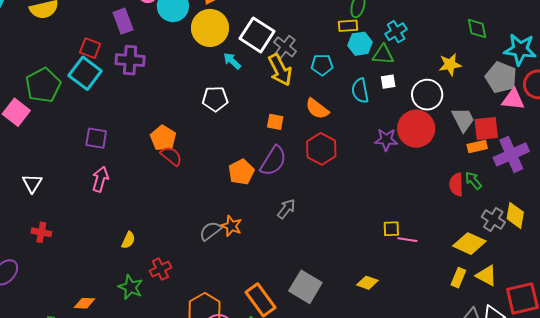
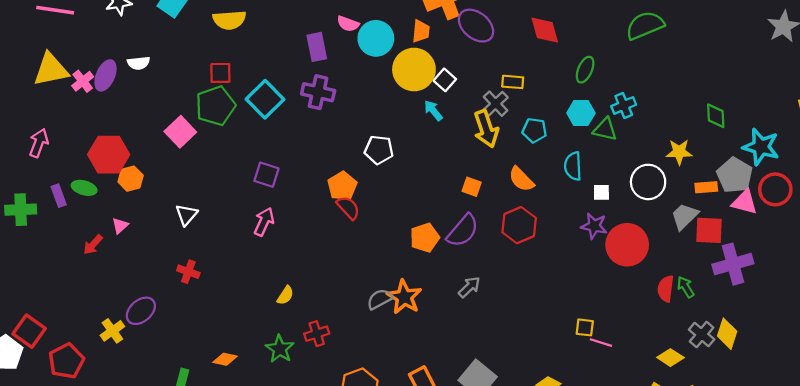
yellow rectangle: (348, 26) -> (513, 82), moved
white square: (257, 35) -> (445, 80), moved, size x0.6
red square: (90, 48) -> (220, 73), moved, turned -30
white square: (388, 82) -> (601, 192), moved
white pentagon: (215, 99) -> (379, 150), moved
gray trapezoid: (463, 120) -> (685, 216), turned -116
red circle: (416, 129) -> (627, 245), moved
orange rectangle: (477, 147) -> (706, 187), moved
orange star: (231, 226) -> (404, 297), size x1.4
yellow diamond: (469, 244) -> (670, 358), size x0.7

